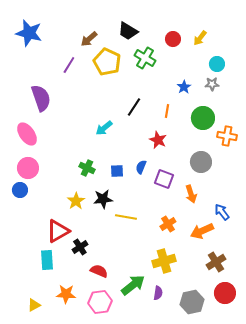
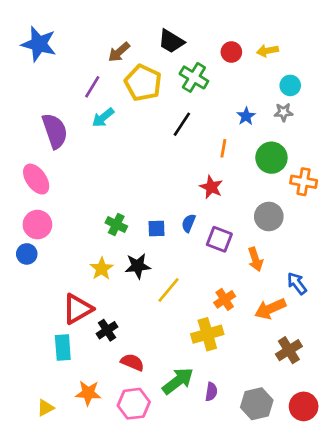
yellow arrow: (200, 38) -> (267, 51), turned 42
black line: (134, 107) -> (182, 124), moved
cyan arrow: (104, 128) -> (103, 118), moved
yellow line: (126, 217) -> (168, 290), turned -60
yellow cross: (164, 261) -> (207, 334), moved
red circle: (225, 293) -> (304, 406), moved

